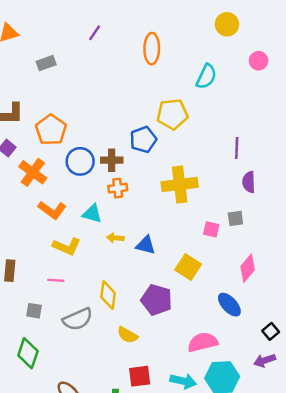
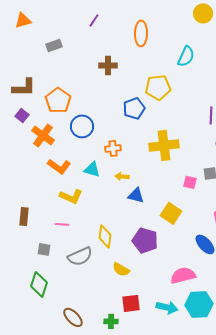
brown cross: (112, 160) -> (108, 65), moved
yellow arrow: (115, 238) -> (122, 176), moved

